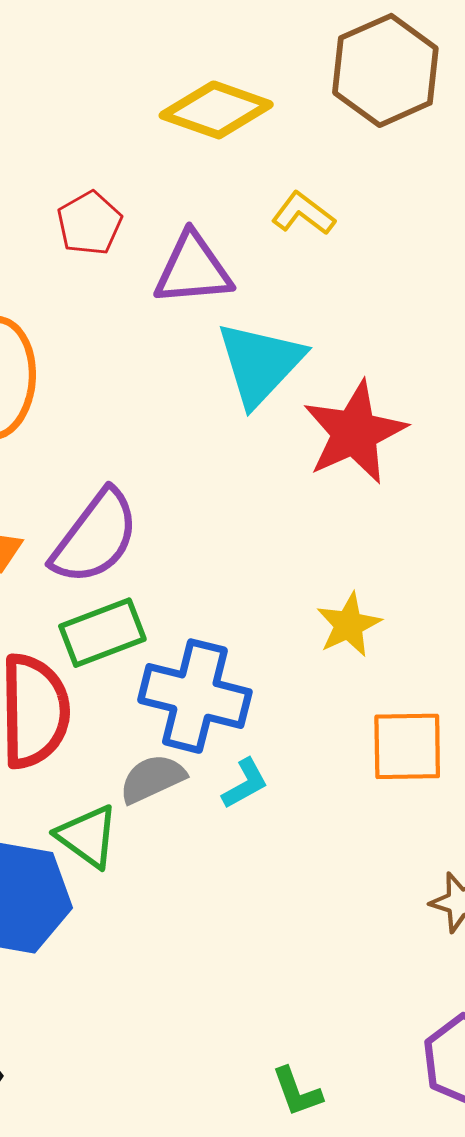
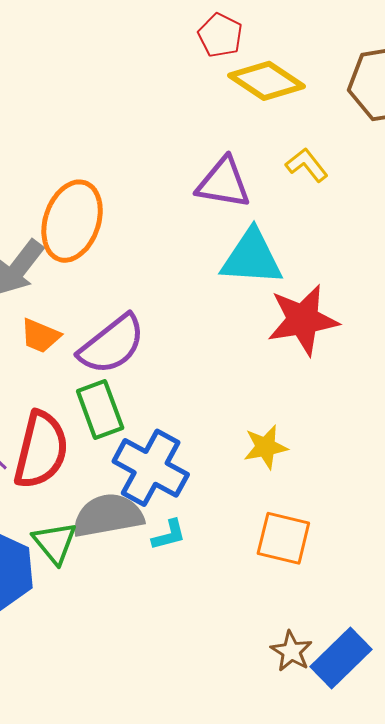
red pentagon: (89, 223) -> (220, 35), moved, turned -30
cyan triangle: (260, 363) -> (252, 257), turned 36
green rectangle: (102, 633) -> (100, 410), turned 76
gray semicircle: (152, 779) -> (108, 516), size x1.5

